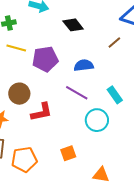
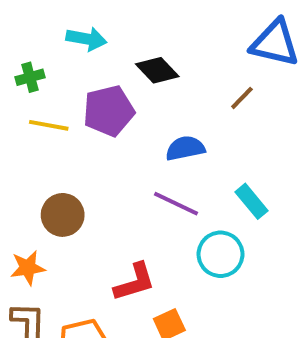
purple pentagon: (45, 59) -> (109, 111), moved
red L-shape: (41, 112) -> (135, 282), moved

